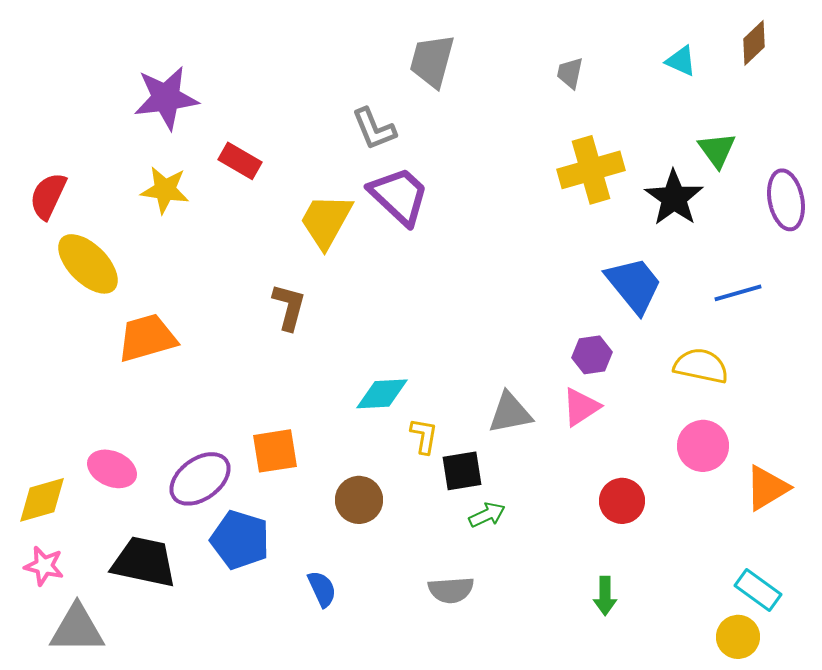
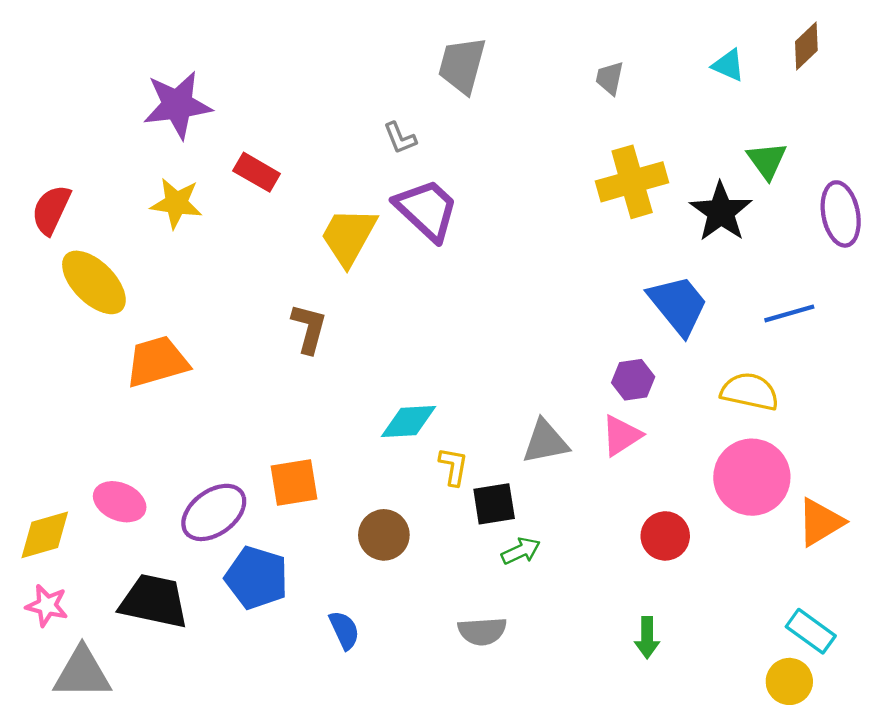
gray L-shape: (374, 129) -> (400, 138), size x0.7
pink circle: (703, 446) -> (752, 477), size x1.4

